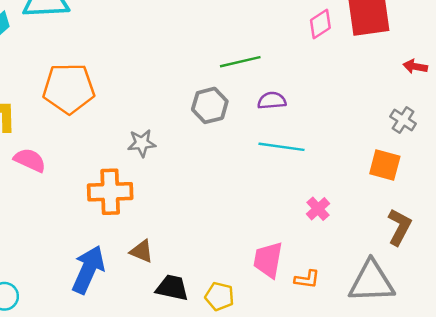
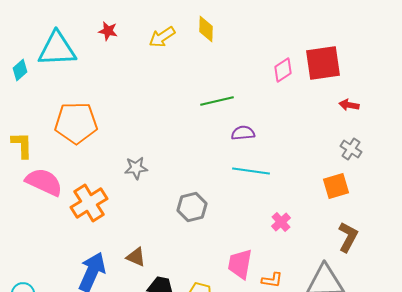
red arrow: (415, 67) -> (349, 105), moved
gray hexagon: (210, 105) -> (192, 207), moved
pink semicircle: (30, 160) -> (44, 182), size x1.4
orange square: (385, 165) -> (336, 186), turned -32
orange cross: (110, 192) -> (89, 203), moved, turned -30

